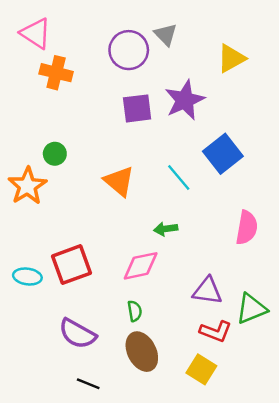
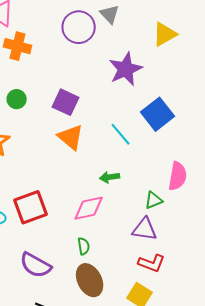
purple square: (137, 108) -> (66, 102), moved, turned 32
green circle: (55, 154) -> (17, 99), moved
green triangle: (251, 309) -> (154, 200), moved, size x0.7

